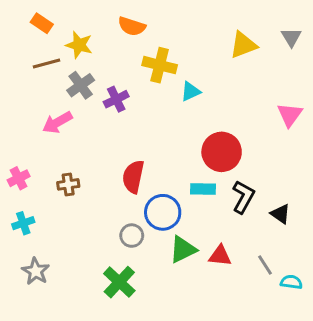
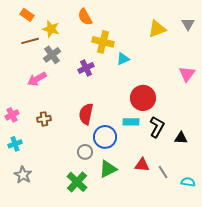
orange semicircle: (132, 26) -> (85, 17), turned 42
purple cross: (116, 99) -> (86, 68), moved
black triangle: (280, 214) -> (181, 138), turned -32
green triangle: (183, 249) -> (108, 169), moved
gray line: (265, 265) -> (163, 172), moved

